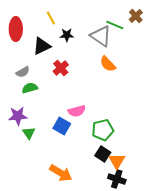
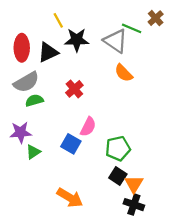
red ellipse: (16, 29) -> (22, 48), moved
black star: (67, 35) -> (77, 40), size x1.5
red cross: (61, 68) -> (74, 89), moved
gray semicircle: (23, 72) -> (26, 82), size x1.6
pink semicircle: (77, 111) -> (88, 127), turned -48
green triangle: (29, 133) -> (33, 152), turned 32

